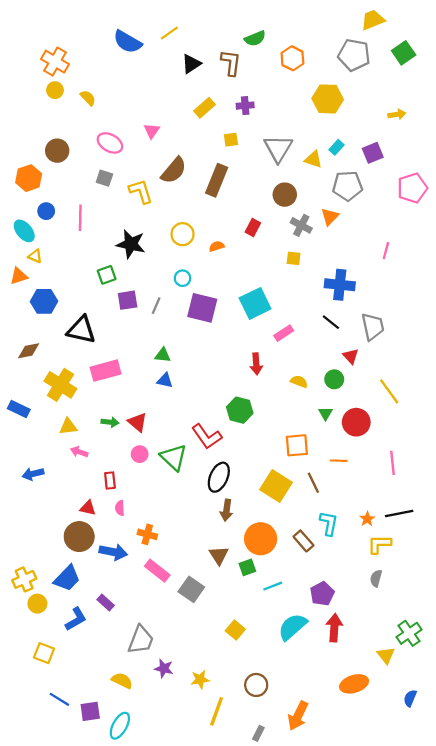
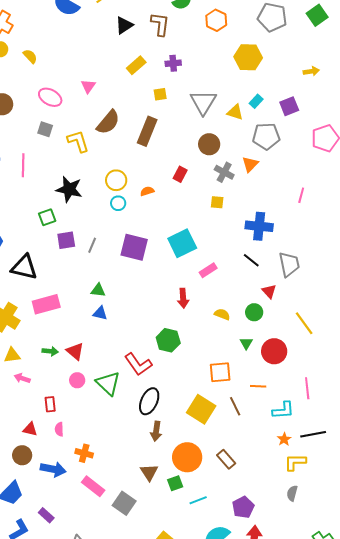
cyan circle: (183, 278) -> (118, 203), moved
cyan L-shape: (329, 523) -> (283, 410), moved, turned 75
brown circle: (79, 537) -> (22, 455), size x0.7

